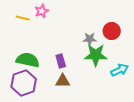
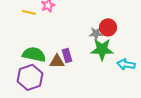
red circle: (112, 31) -> (108, 27), moved
cyan arrow: (120, 70) -> (126, 64), turned -144
brown triangle: (63, 81) -> (57, 61), moved

